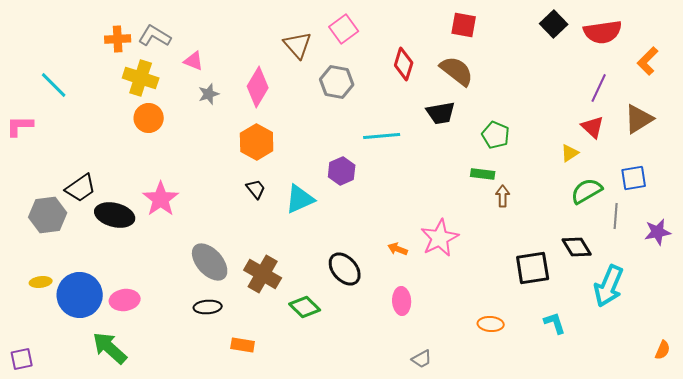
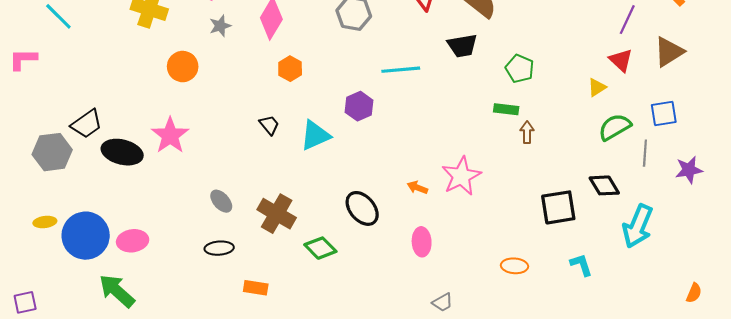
orange circle: (149, 118) -> (183, 67), moved
orange hexagon: (257, 142) -> (290, 69), moved, size x0.7
gray ellipse: (210, 262) -> (221, 201), size x0.6

